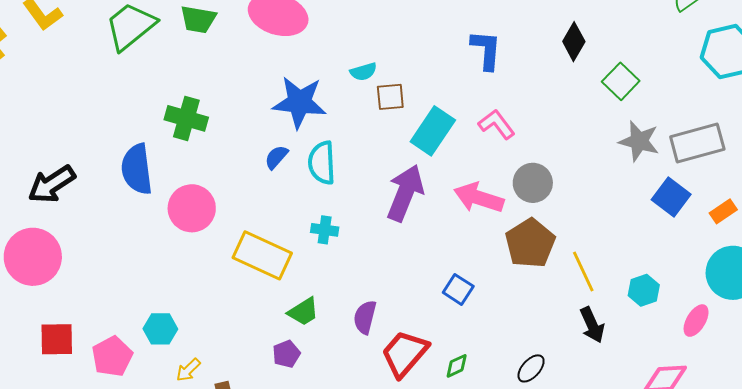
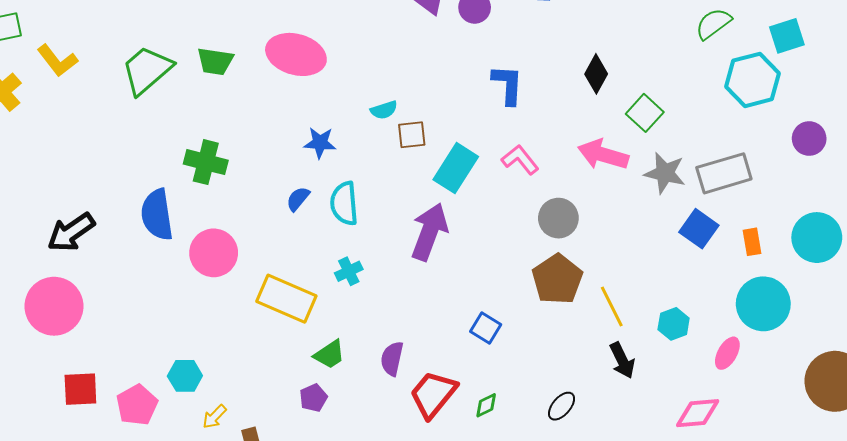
blue star: (299, 102) -> (320, 143), size x0.6
pink arrow: (479, 198) -> (603, 155), moved
orange rectangle: (723, 211) -> (752, 242), turned -64
cyan cross: (325, 230) -> (349, 271), turned -32

